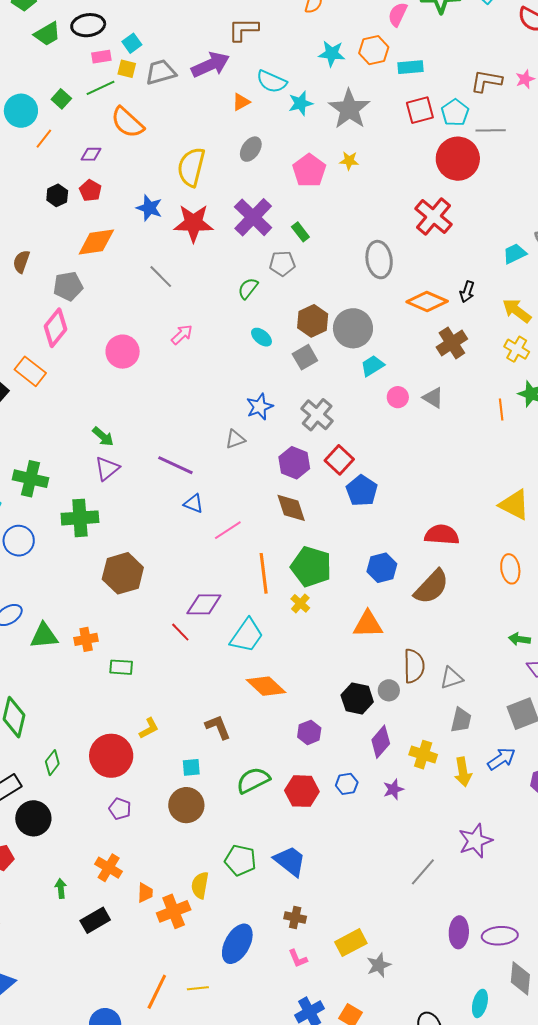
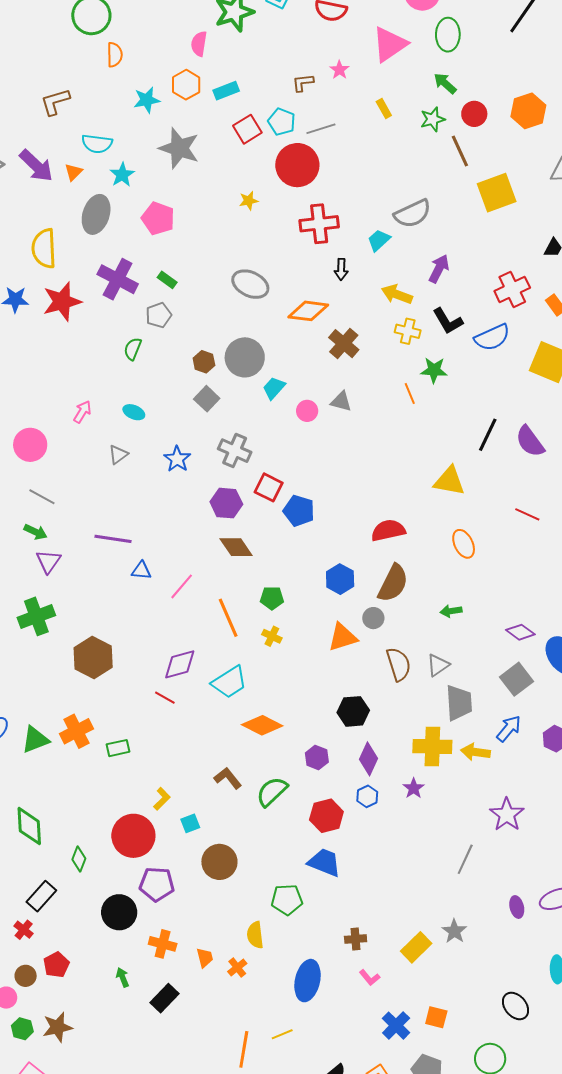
purple arrow: (210, 65) -> (36, 166), moved, turned 84
brown L-shape: (486, 81) -> (303, 83), size x0.7
cyan star: (301, 103) -> (122, 175), moved
gray ellipse: (251, 149) -> (96, 214), size x1.5
yellow star: (349, 161) -> (249, 201), moved
red cross: (433, 217) -> (319, 224), moved, turned -30
gray ellipse: (379, 260) -> (250, 284), turned -39
gray line: (161, 277) -> (42, 497), moved
black arrow: (467, 292) -> (341, 269), moved
brown hexagon: (313, 321) -> (204, 362), size x0.7
cyan ellipse: (261, 337) -> (134, 412), moved
gray triangle: (235, 439) -> (118, 455), moved
green pentagon: (311, 567) -> (272, 598), size x0.6
cyan trapezoid: (247, 635) -> (229, 682), turned 39
orange cross: (86, 639) -> (76, 731), size x1.4
green arrow: (519, 639) -> (451, 611), moved
gray circle: (389, 690) -> (373, 618), moved
gray trapezoid: (461, 720) -> (459, 703), size x1.4
purple diamond: (381, 742) -> (368, 759), moved
yellow cross: (423, 755) -> (432, 747), size x1.4
cyan square: (191, 767) -> (190, 823), moved
yellow arrow: (463, 772) -> (475, 752), turned 124
green semicircle: (253, 780) -> (272, 792), moved
purple pentagon: (120, 809) -> (157, 884), size x1.6
black circle: (33, 818) -> (119, 912), moved
blue trapezoid: (290, 861) -> (324, 862), moved
orange cross: (174, 911) -> (237, 968), size x0.6
purple ellipse: (459, 932) -> (517, 907), size x0.7
gray star: (379, 965) -> (454, 931), moved

